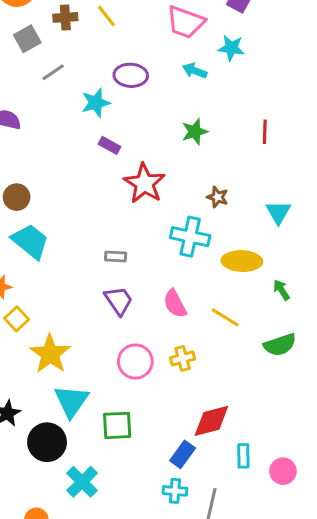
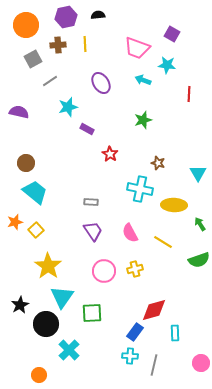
yellow line: (106, 16) -> (85, 44), turned 35
purple ellipse: (131, 75) -> (101, 83), turned 55
cyan star: (96, 103) -> (68, 107), moved
red line: (265, 132) -> (189, 94), moved
red star: (144, 183) -> (110, 154), size x0.6
yellow square: (17, 319) -> (36, 230), moved
pink circle: (283, 471) -> (201, 363), moved

